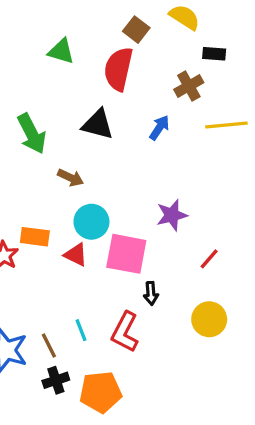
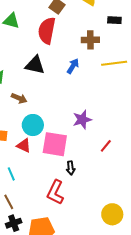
black rectangle: (214, 54) -> (114, 20), moved
brown cross: (189, 86) -> (90, 40), turned 30
yellow circle: (209, 319) -> (112, 214), moved
cyan line: (81, 330) -> (11, 174), moved

